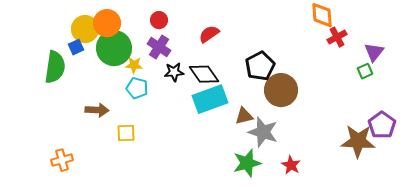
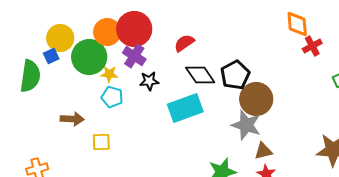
red circle: (159, 20) -> (134, 29), size x2.0
orange circle: (107, 23) -> (107, 32), moved
black diamond: (204, 74) -> (200, 75), moved
brown triangle: (244, 116) -> (263, 151), moved
gray star: (263, 132) -> (246, 125), moved

